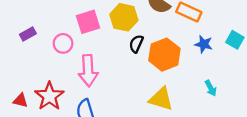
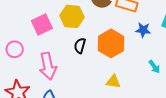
pink circle: (63, 43) -> (15, 49), moved
black semicircle: (136, 44) -> (80, 46), moved
yellow triangle: (161, 99) -> (113, 82), size x0.7

